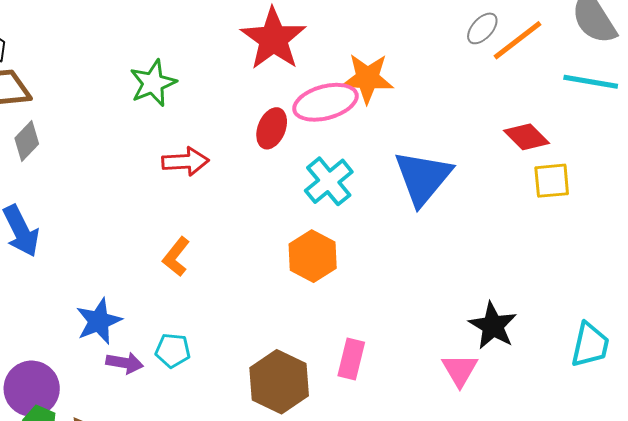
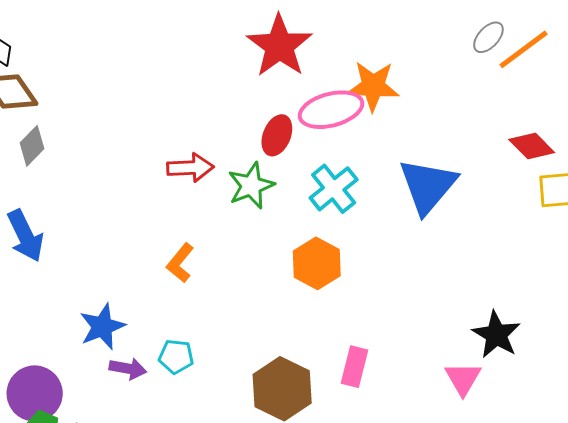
green star: (153, 83) -> (251, 186), moved

